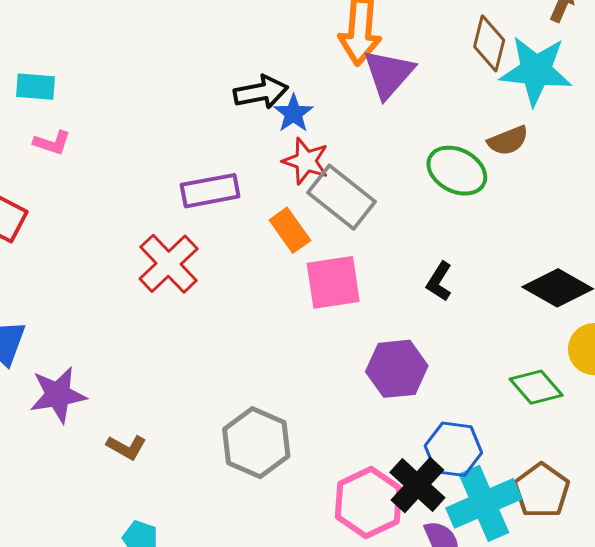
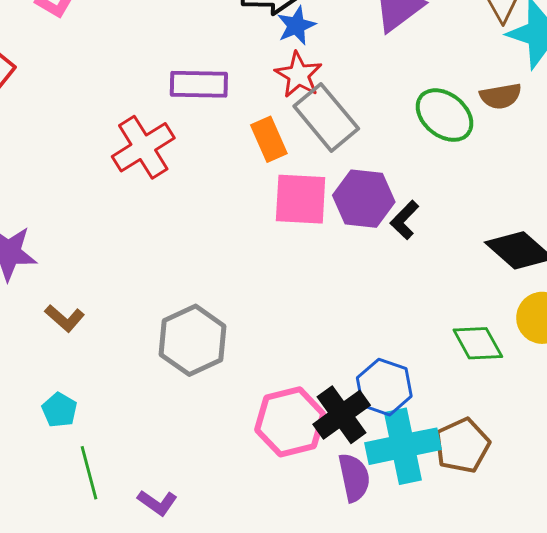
purple hexagon: (397, 369) -> (364, 199), moved

